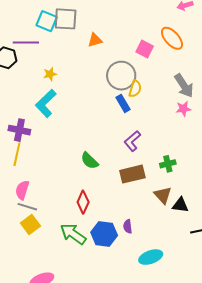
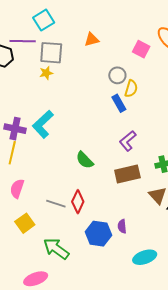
gray square: (66, 19) -> (51, 53), moved
cyan square: (47, 21) -> (44, 20), turned 35
gray circle: (121, 76) -> (117, 75), size x0.6
cyan L-shape: (46, 103) -> (43, 124), moved
gray line: (27, 207) -> (56, 204), moved
green arrow: (73, 234) -> (56, 249), moved

